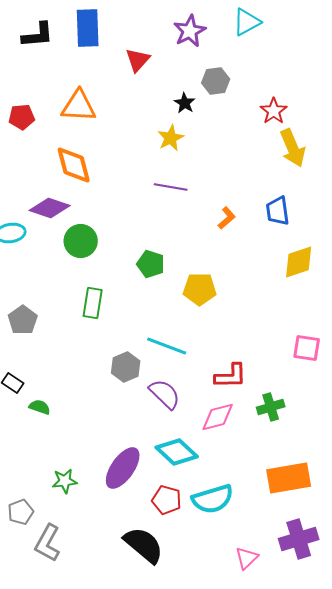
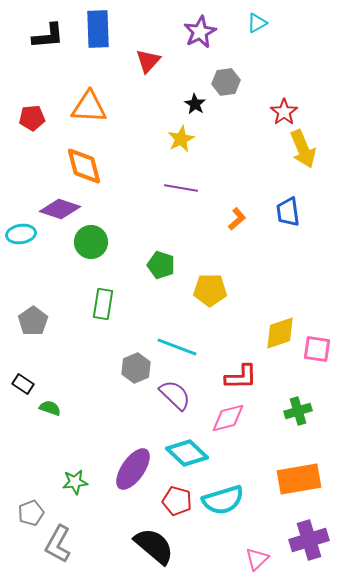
cyan triangle: (247, 22) -> (257, 23), size x0.7
yellow diamond: (299, 262) -> (280, 333), moved
green cross: (271, 407) -> (298, 411), moved

